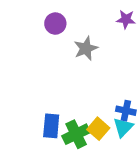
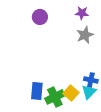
purple star: (126, 19) -> (82, 13), moved
gray star: (86, 48) -> (85, 35), moved

